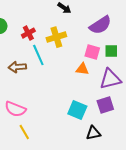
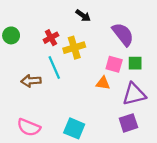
purple semicircle: (100, 25) -> (123, 34), turned -95
red cross: (28, 33) -> (51, 38), moved
cyan square: (77, 110) -> (74, 128), moved

